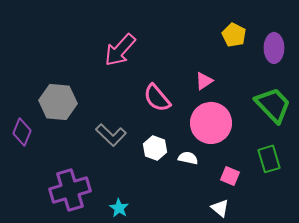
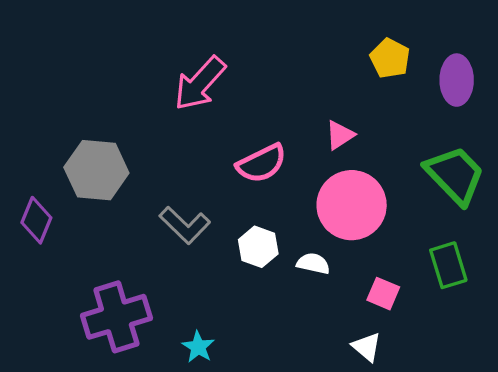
pink semicircle: (157, 98) -> (262, 163), turned -76

